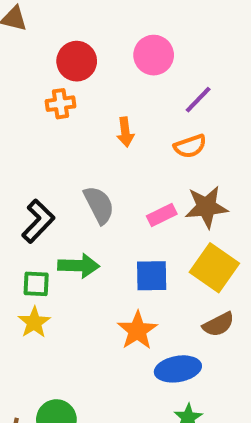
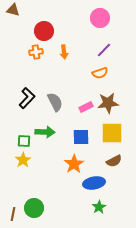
pink circle: (154, 55) -> (100, 18), moved
orange arrow: (125, 132) -> (64, 52), moved
black L-shape: (38, 221) -> (27, 98), moved
yellow square: (214, 268) -> (112, 133), turned -35

